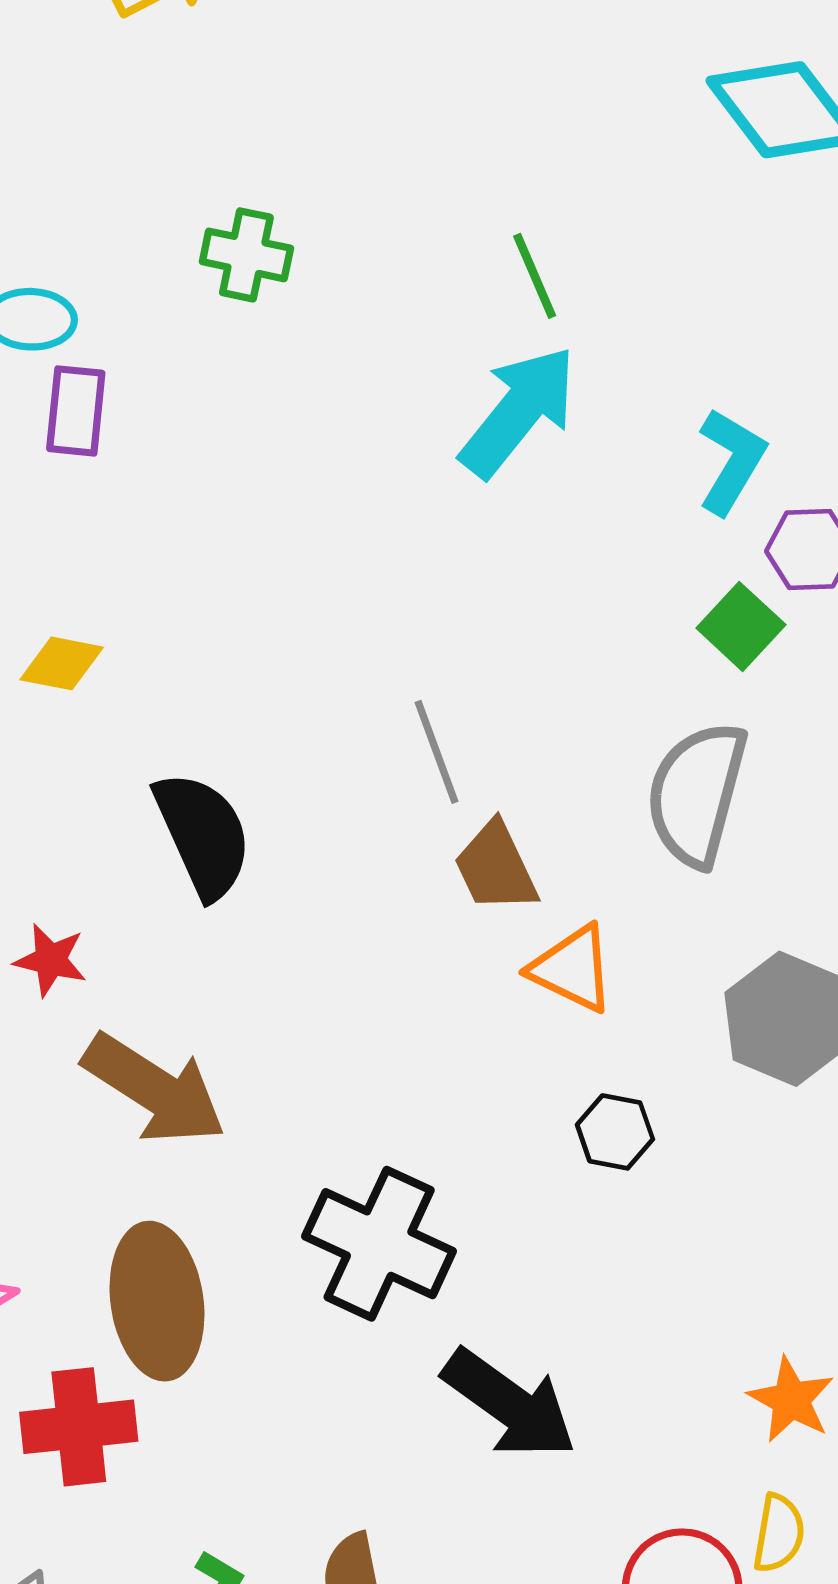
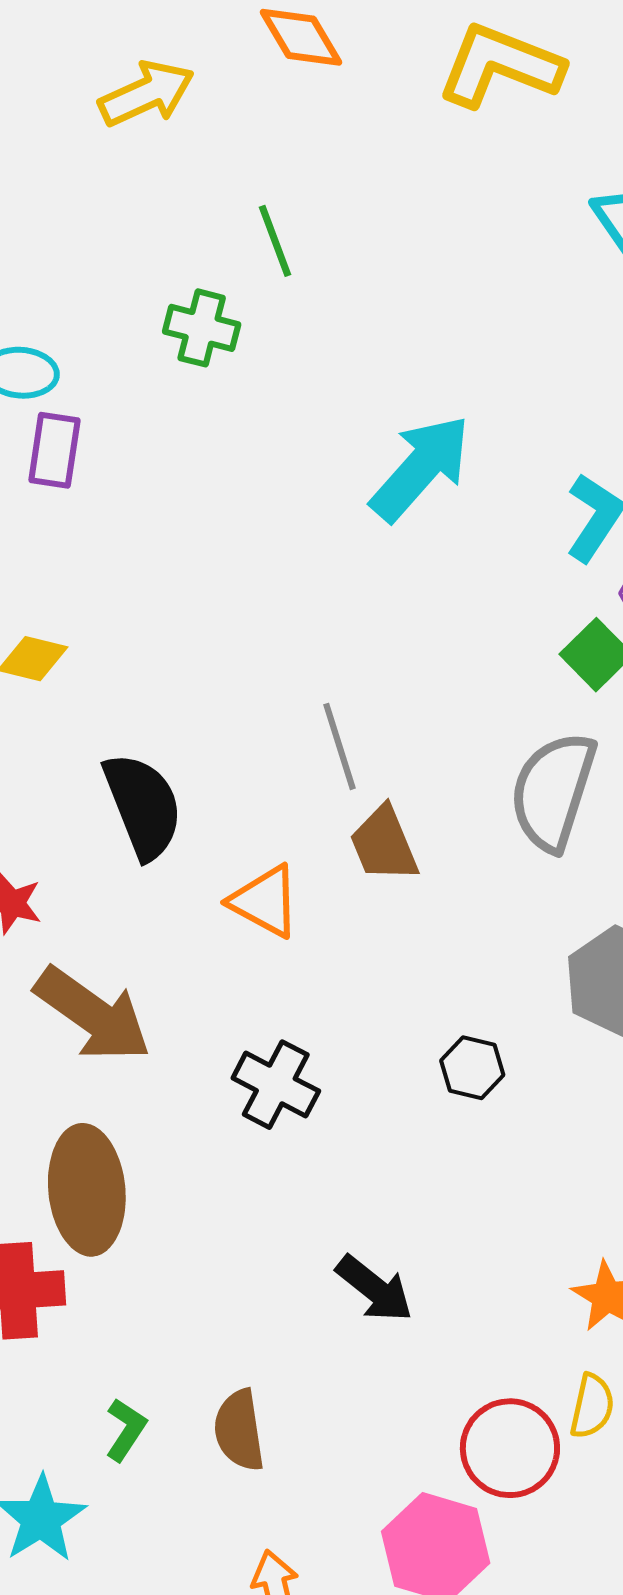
green line: (535, 276) -> (275, 241), moved
orange triangle: (572, 969) -> (265, 901), moved
black cross: (379, 1244) -> (276, 1085), moved, size x0.7
black arrow: (510, 1404) -> (374, 1289), size x0.7

